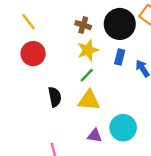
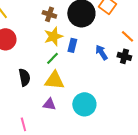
blue rectangle: (120, 57) -> (72, 45), moved
purple triangle: (95, 136) -> (49, 104), moved

